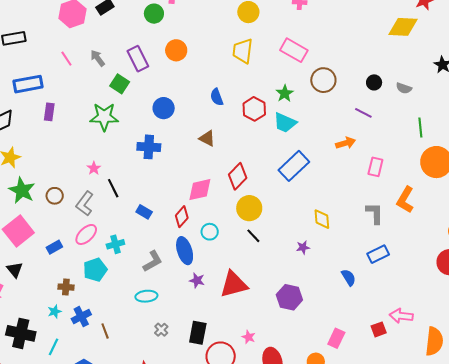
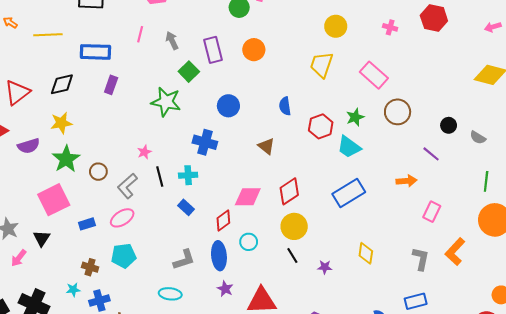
pink line: (66, 59) -> (140, 34), turned 35
cyan cross: (115, 244) -> (188, 175), moved
purple star: (303, 247) -> (325, 267), moved

